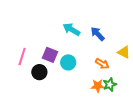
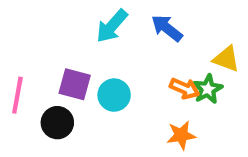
cyan arrow: (71, 29) -> (112, 26), turned -72
green star: (110, 85) -> (208, 89), moved

